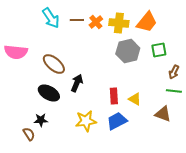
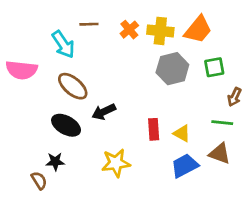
cyan arrow: (51, 18) -> (63, 44), moved
brown line: (77, 20) -> (89, 24), moved
black arrow: (77, 83) -> (104, 112), turned -138
green line: (174, 91) -> (222, 123), moved
blue trapezoid: (117, 121) -> (185, 166), moved

